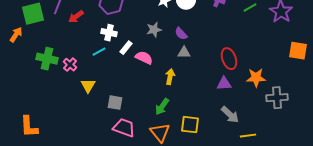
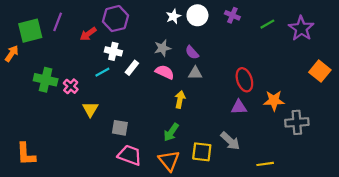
red arrow: (76, 17) -> (88, 34), moved
orange square: (298, 51) -> (320, 71), turned 30
pink semicircle: (144, 58) -> (165, 72), moved
gray arrow: (230, 115) -> (230, 141), moved

